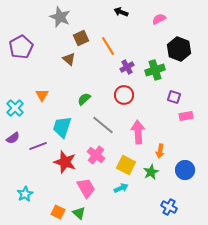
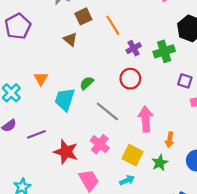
cyan trapezoid: (62, 127) -> (65, 99), moved

